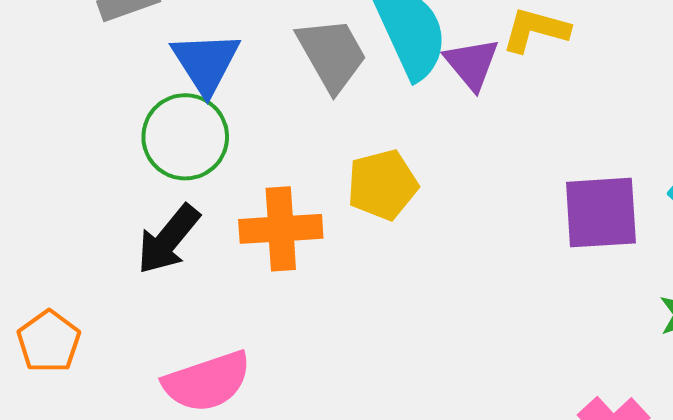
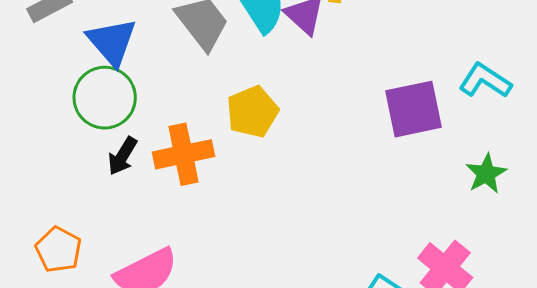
black arrow: (168, 239) -> (122, 156), moved, size x0.7
orange pentagon: (49, 342) -> (58, 250), moved

